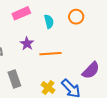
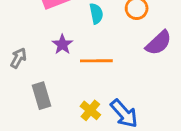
purple semicircle: (91, 70) -> (159, 43), moved

